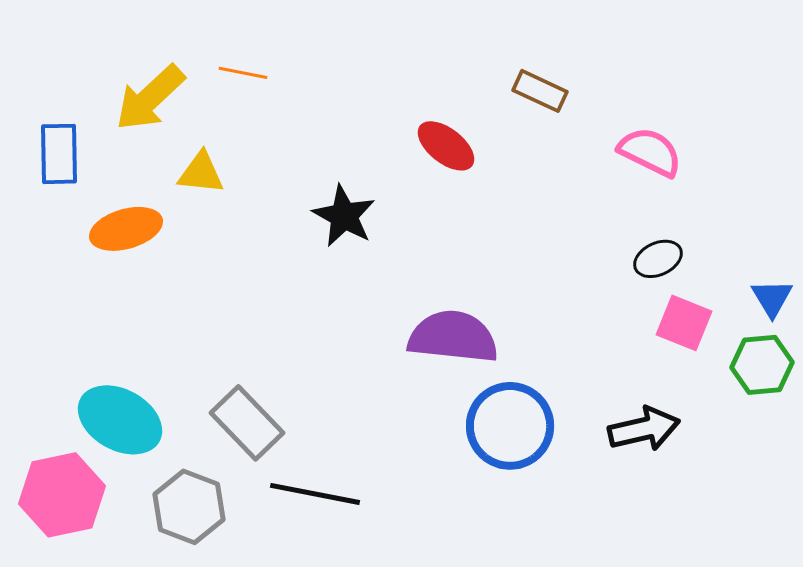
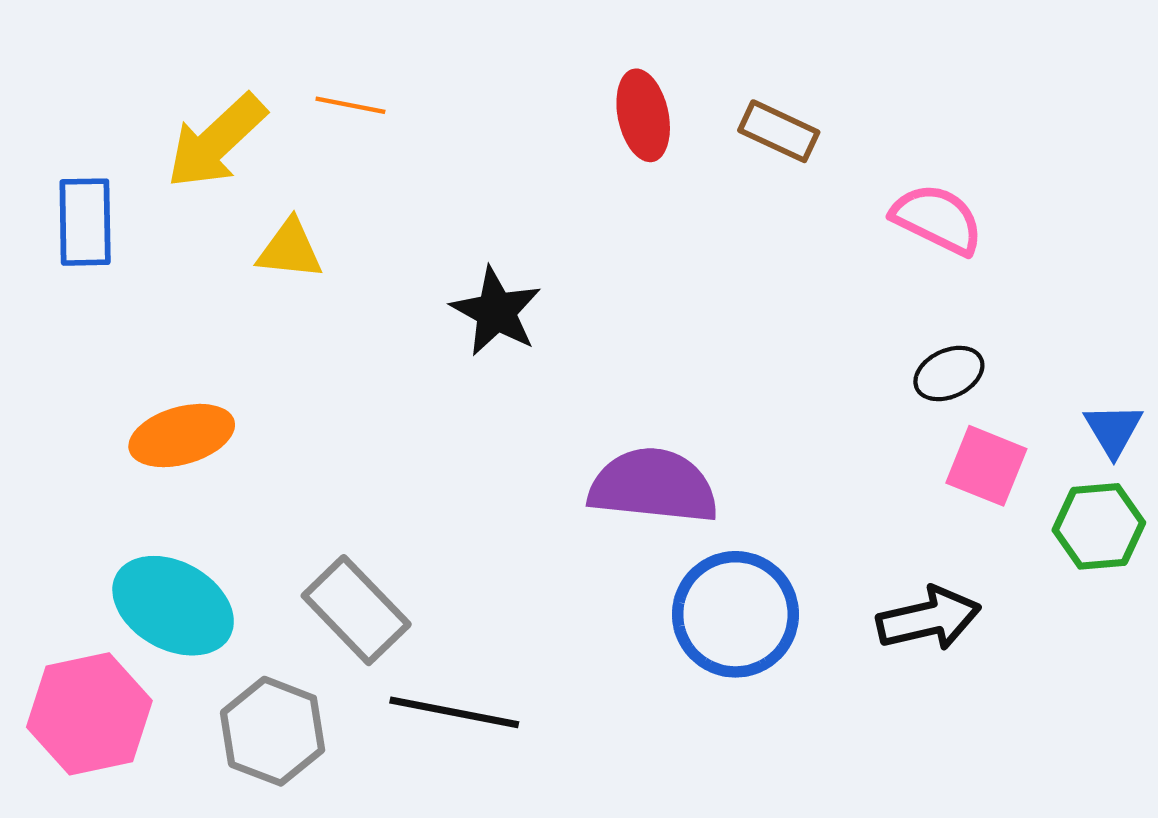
red ellipse: (446, 146) -> (643, 115), moved, turned 40
orange ellipse: (126, 229) -> (182, 436), moved

